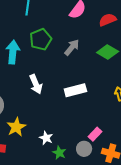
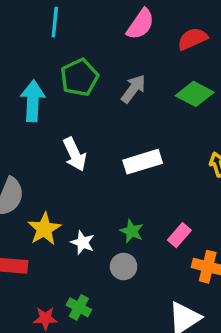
white star: (46, 138) -> (83, 242), moved
gray circle: (84, 149) -> (124, 266), moved
green star: (59, 153) -> (132, 231), moved

